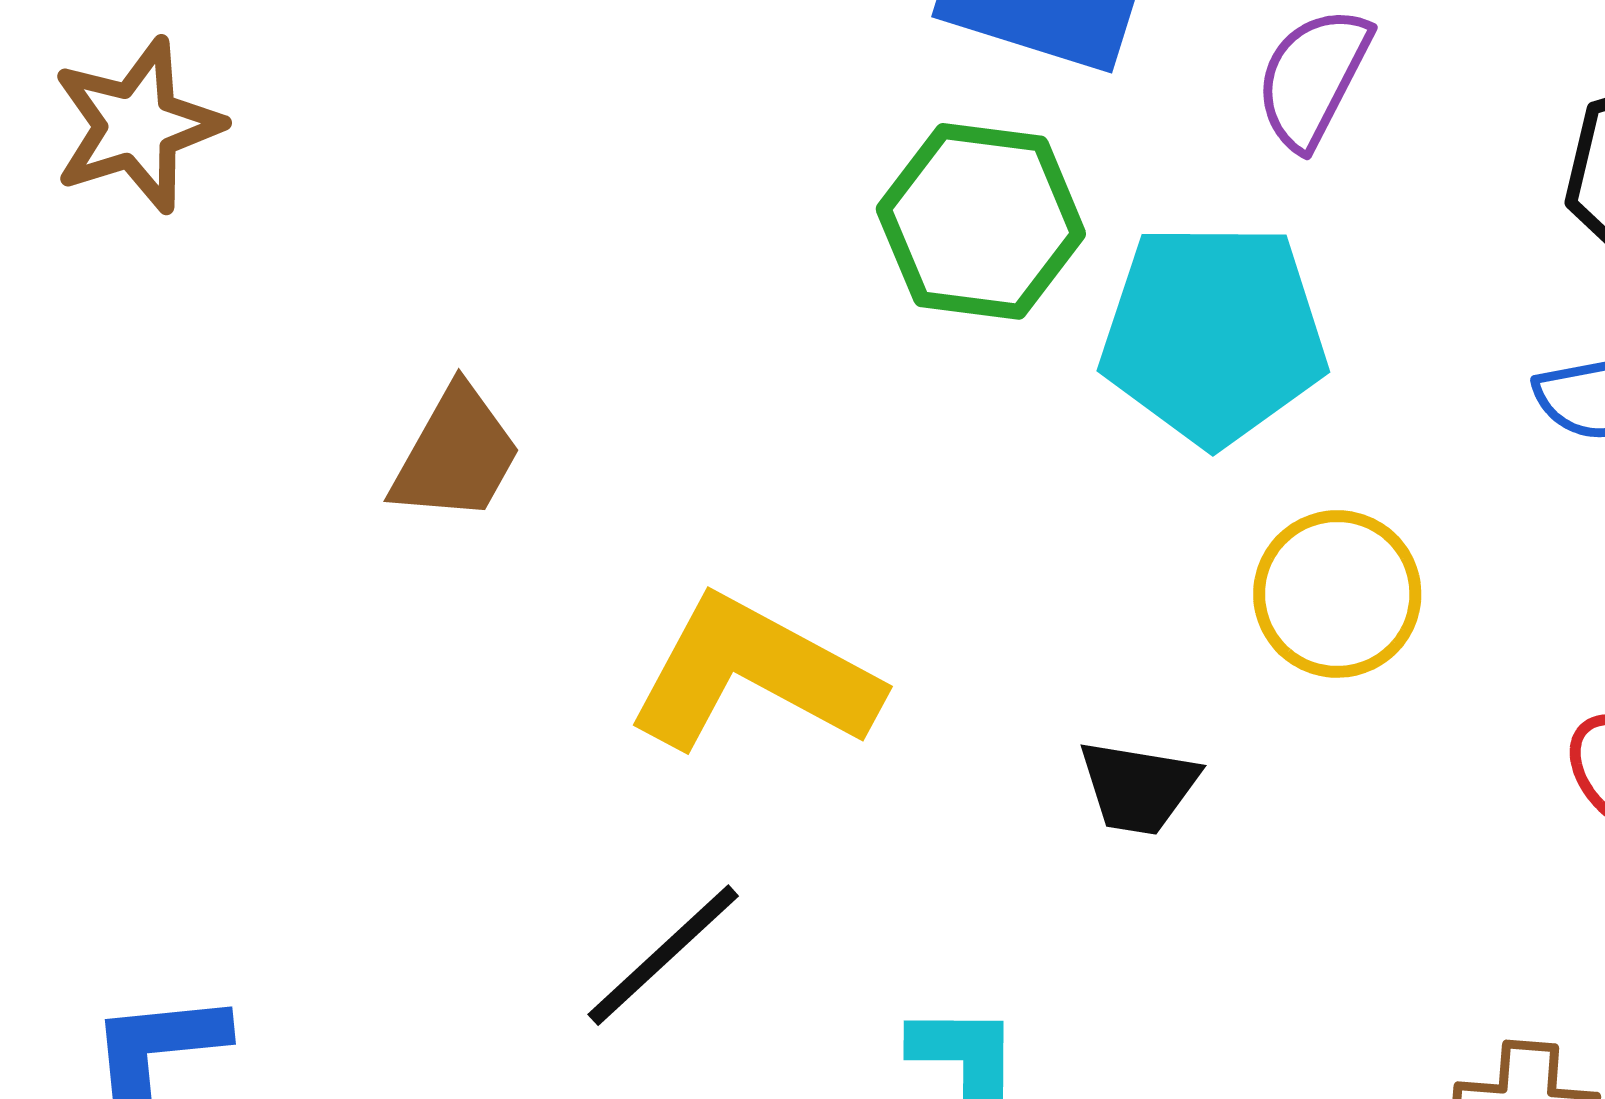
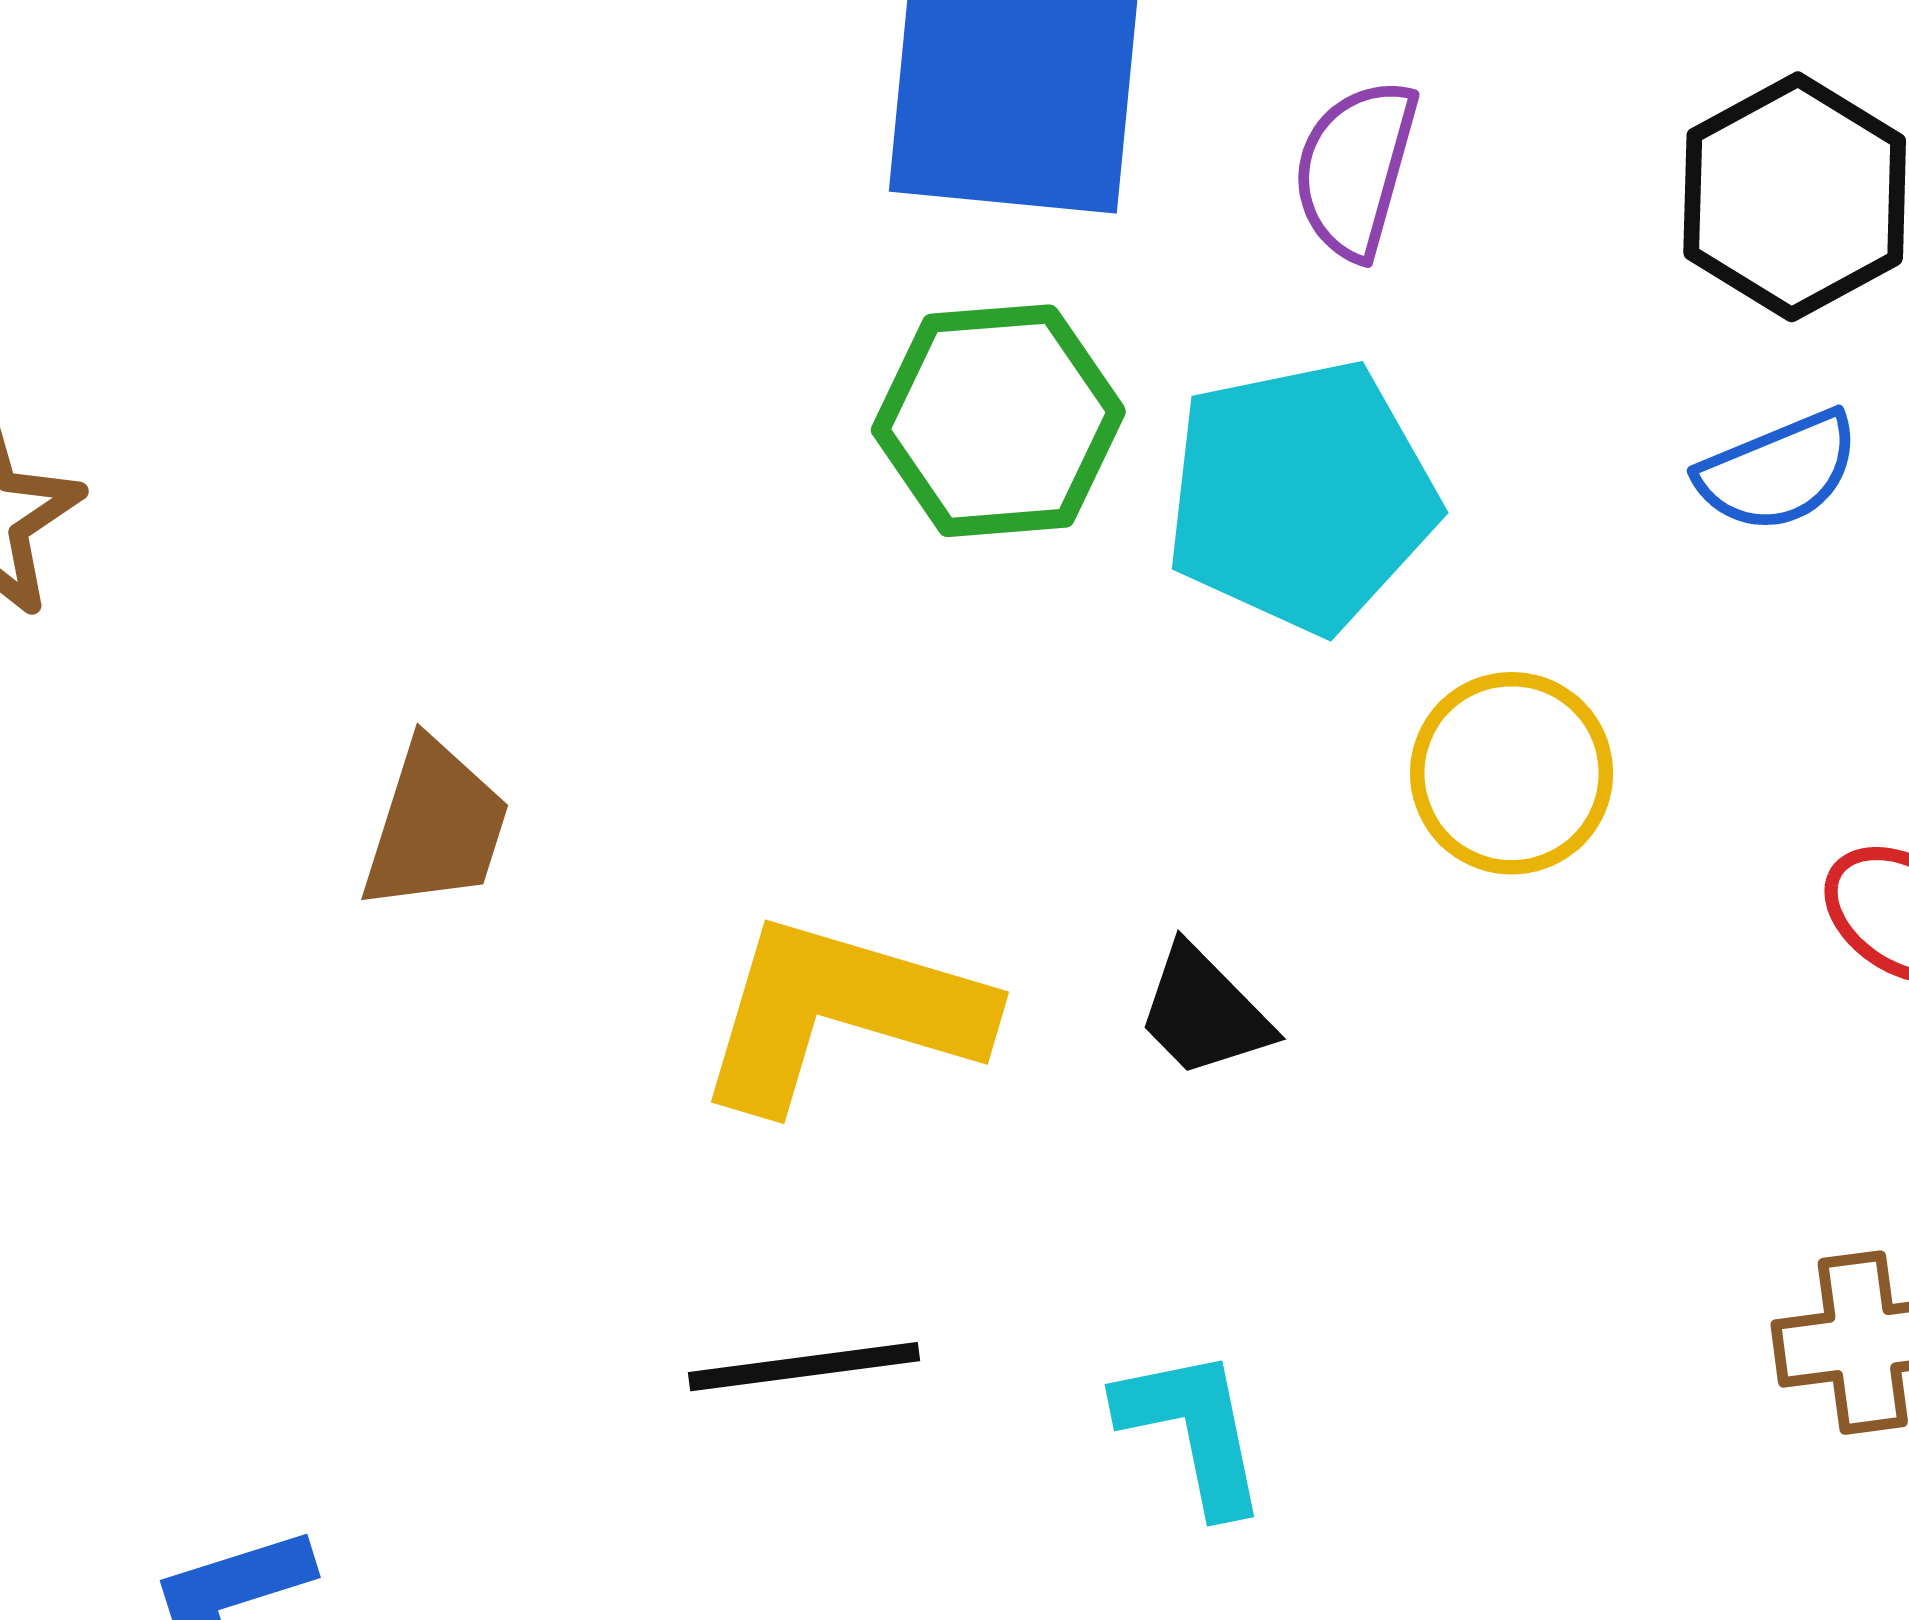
black trapezoid: (1138, 787) -> (1204, 1012), moved, turned 48
black line: (663, 955) -> (804, 1367), turned 47

